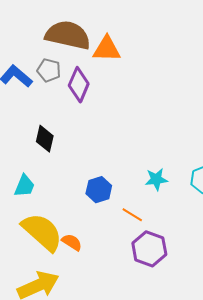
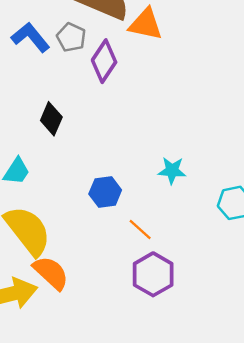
cyan star: (156, 179) -> (172, 171), moved
orange semicircle: (72, 242) -> (51, 273), moved, size x1.5

